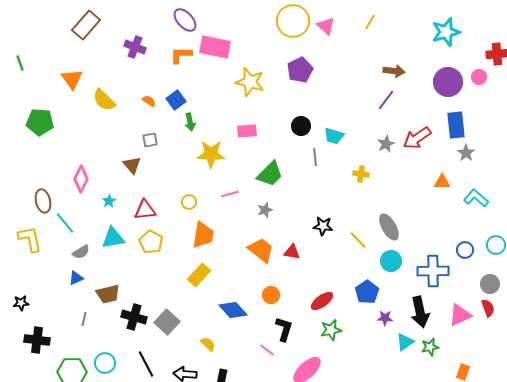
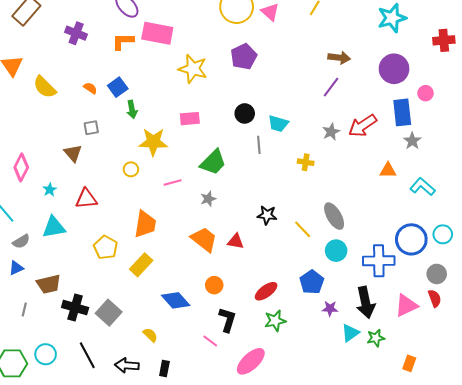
pink circle: (479, 77) -> (426, 93), moved
yellow circle: (189, 202) -> (131, 169), moved
yellow pentagon: (151, 242) -> (106, 248), moved
blue circle: (465, 250) -> (411, 239), size x1.8

